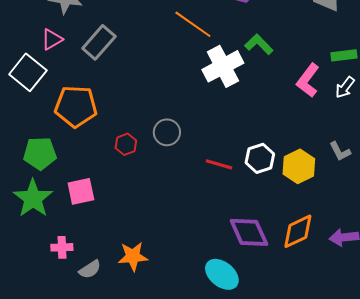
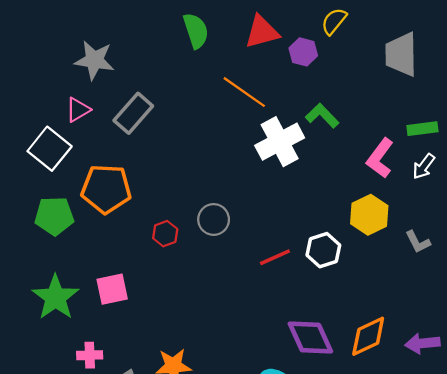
green pentagon: (40, 153) -> (54, 216), moved
red line: (219, 164) -> (275, 257), turned -40
yellow hexagon: (299, 166) -> (369, 215), moved

